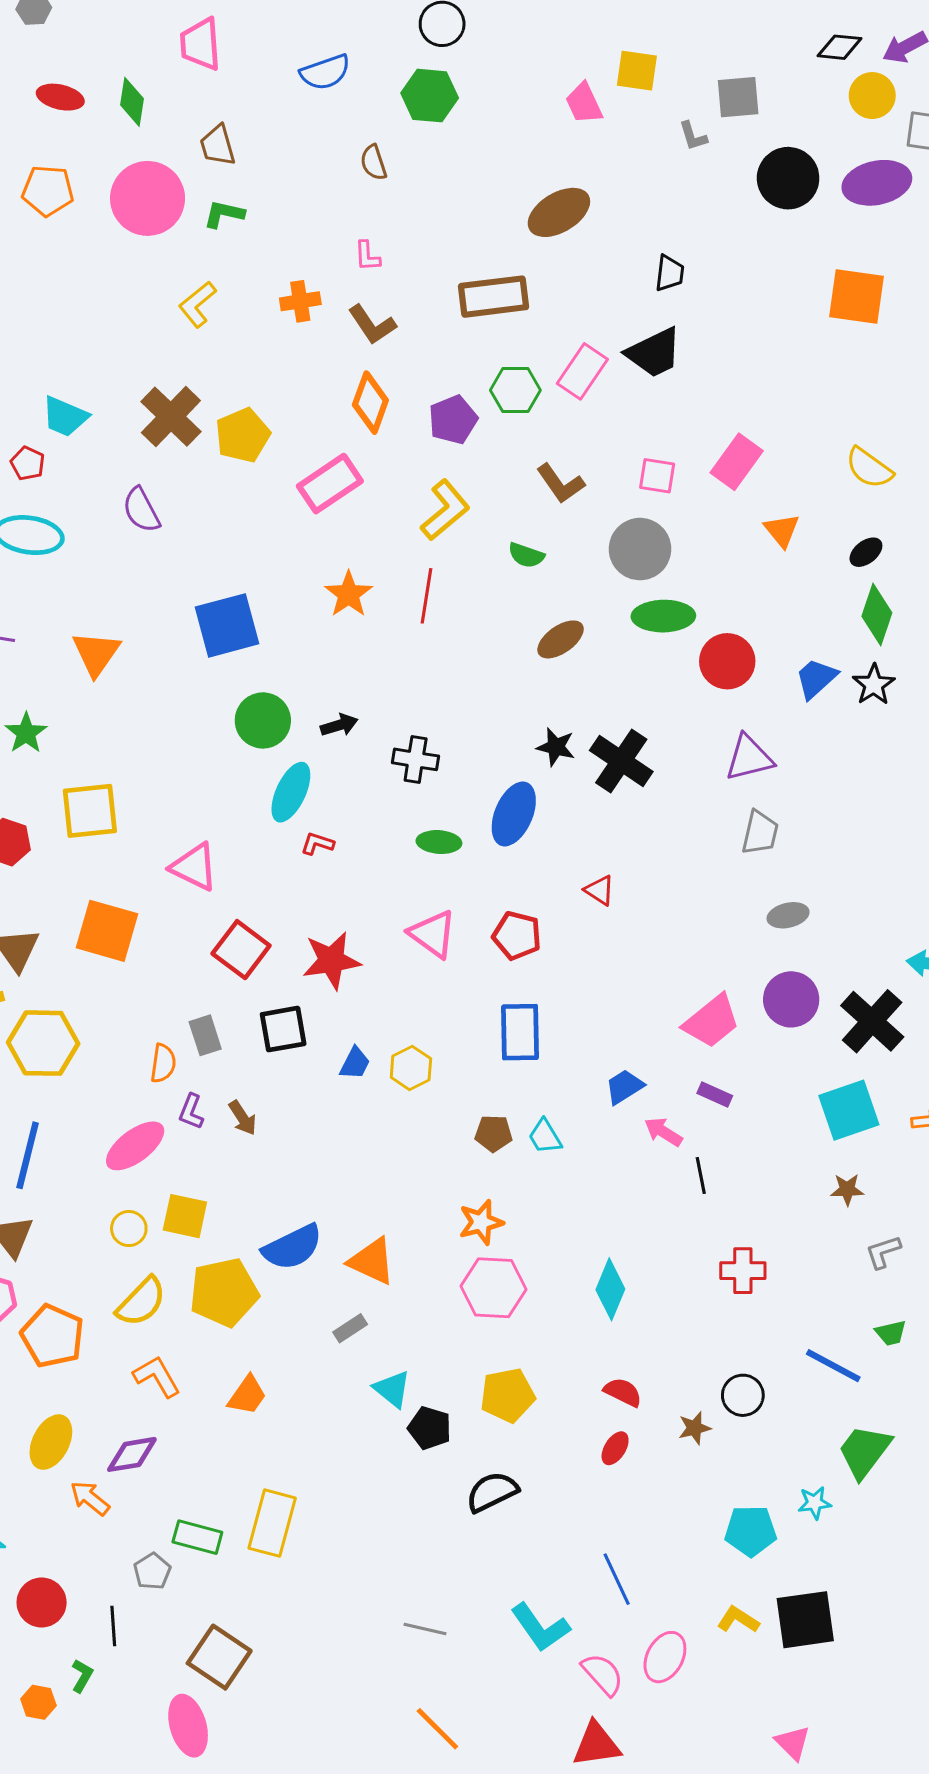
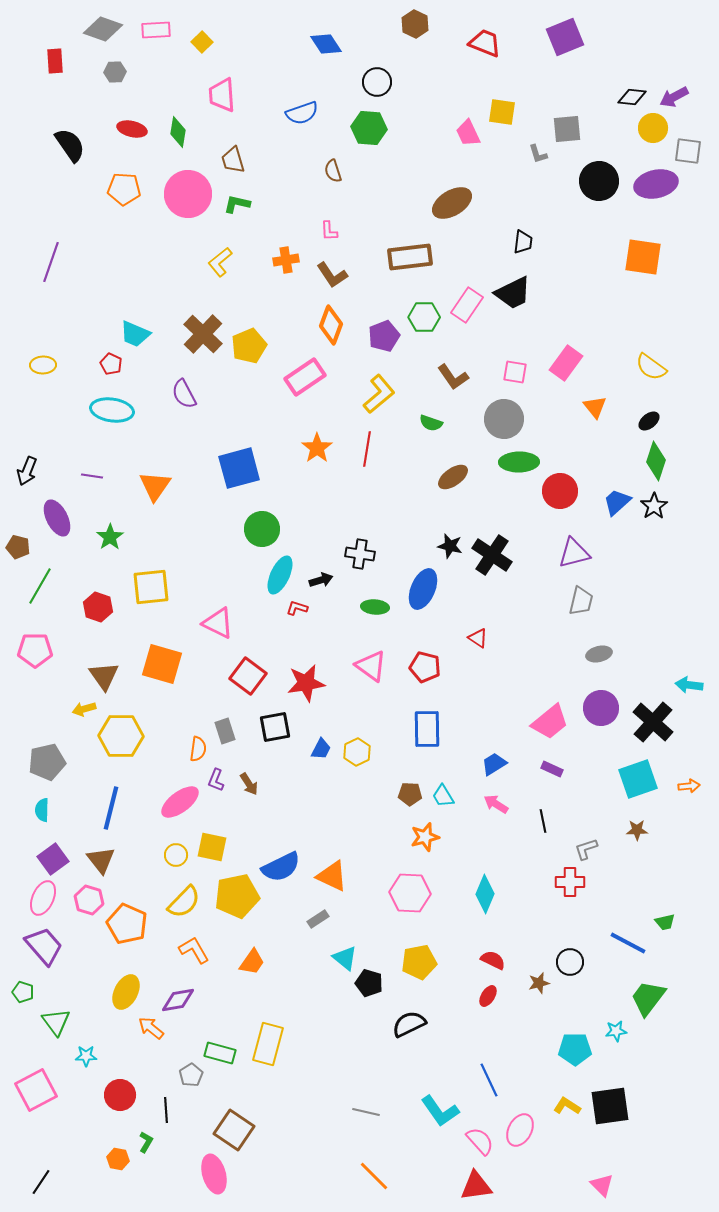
black arrow: (339, 725) -> (321, 580), moved
pink arrow: (663, 1132) -> (496, 804), moved
orange star: (481, 1222) -> (425, 837), moved
gray L-shape: (883, 1252) -> (586, 849), moved

